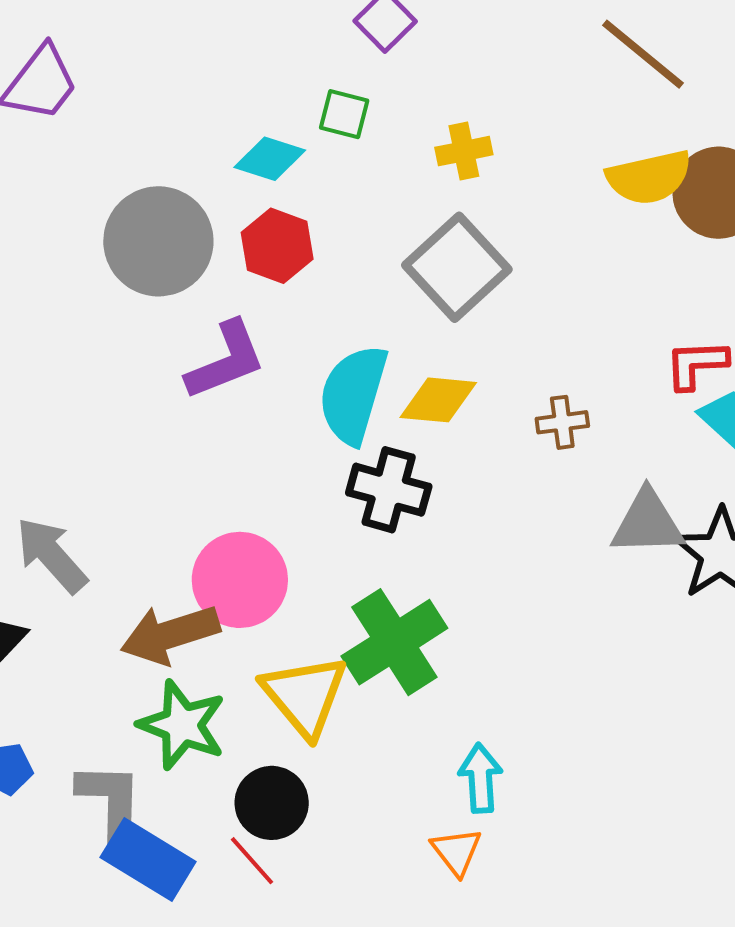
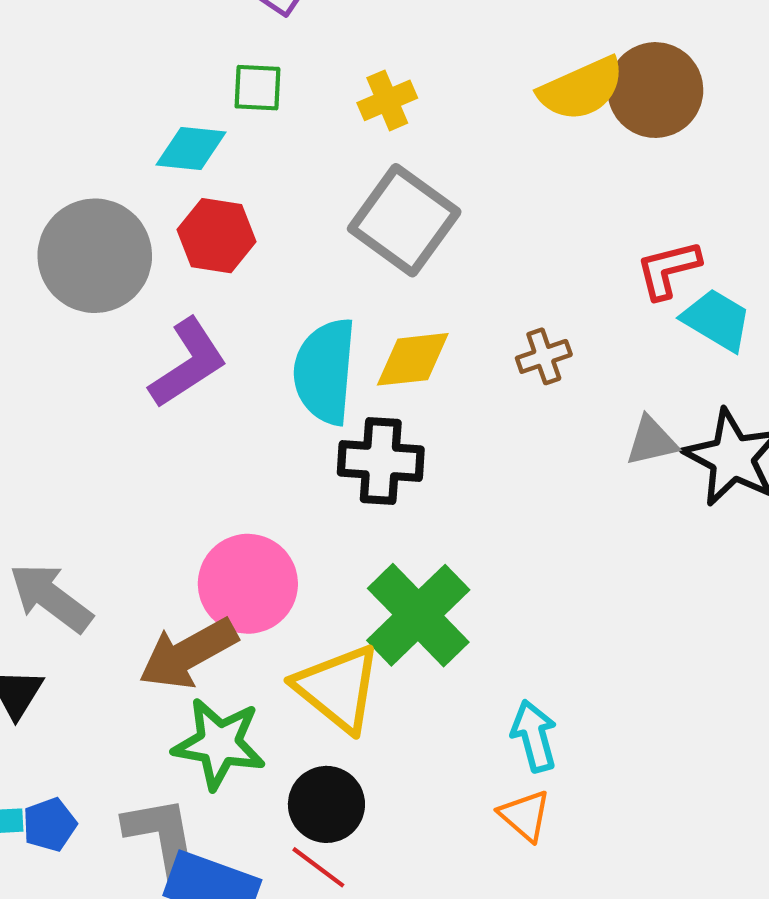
gray triangle: (648, 523) -> (651, 441), size x0.7

